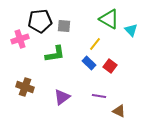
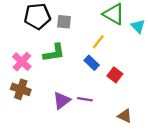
pink cross: (20, 39) -> (22, 62), moved, turned -30
red square: (110, 66) -> (115, 75), moved
purple line: (99, 96) -> (85, 99), moved

